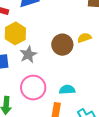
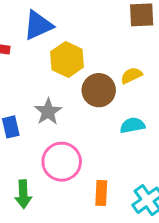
yellow hexagon: (15, 33) -> (67, 59), moved
cyan semicircle: (67, 90) -> (132, 125), moved

